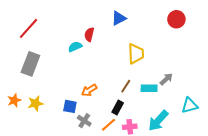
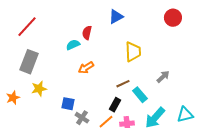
brown line: (126, 86) -> (123, 84), turned 32
cyan rectangle: (149, 88) -> (140, 95), moved, turned 49
orange arrow: (89, 90) -> (86, 68), moved
yellow star: (35, 103) -> (39, 89), moved
cyan triangle: (190, 105) -> (185, 115), moved

